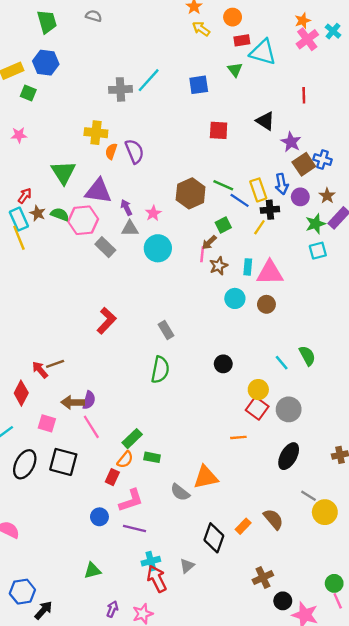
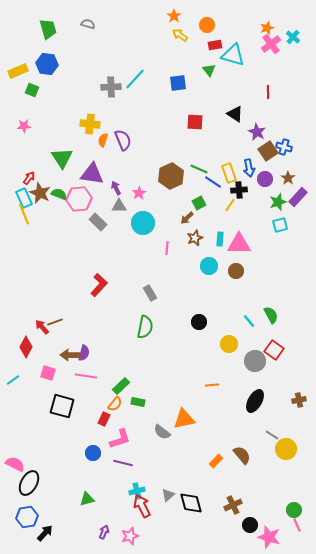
brown star: (38, 213) -> (40, 193), size x1.5
pink line: (202, 254) -> (167, 248), moved
red square: (257, 408) -> (274, 350), moved
pink line: (91, 427) -> (86, 376), turned -50
black ellipse: (25, 464) -> (29, 483), moved
black diamond: (214, 538) -> (191, 503), moved, turned -35

